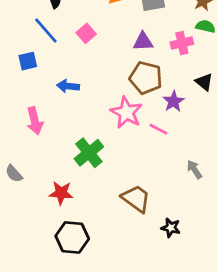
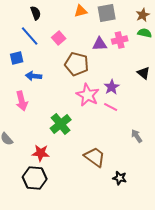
pink cross: (182, 43) -> (120, 40), moved
brown pentagon: (146, 78) -> (77, 64), moved
blue arrow: (68, 86) -> (34, 76), moved
purple star: (174, 101) -> (112, 87), moved
black hexagon: (72, 237) -> (35, 178), moved

